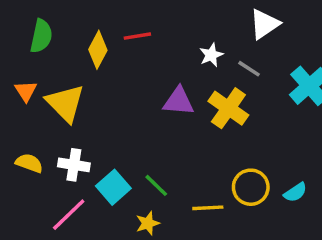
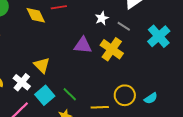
yellow diamond: (98, 50) -> (36, 15), turned -55
yellow triangle: (65, 103) -> (42, 65), moved, size x0.7
white cross: (74, 165) -> (22, 82), turned 30

